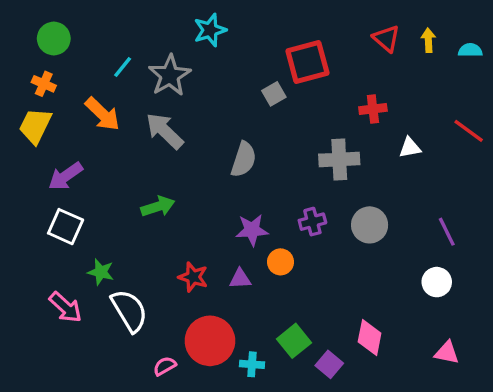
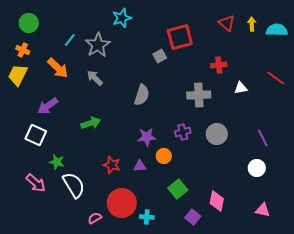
cyan semicircle: (470, 50) -> (277, 30), size x1.5
gray arrow: (165, 131) -> (95, 78), size x0.7
purple arrow: (66, 176) -> (48, 106), moved
green square: (294, 341) -> (178, 189), moved

